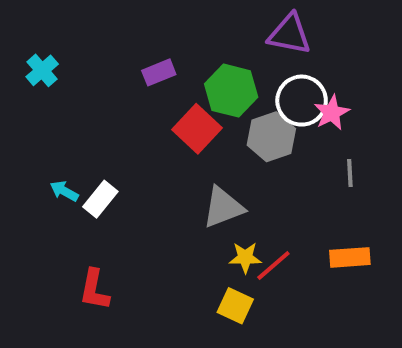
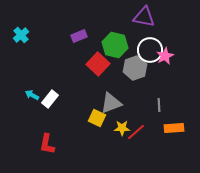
gray line: (350, 173) -> (159, 105), moved
yellow square: (235, 306) -> (97, 118), moved

